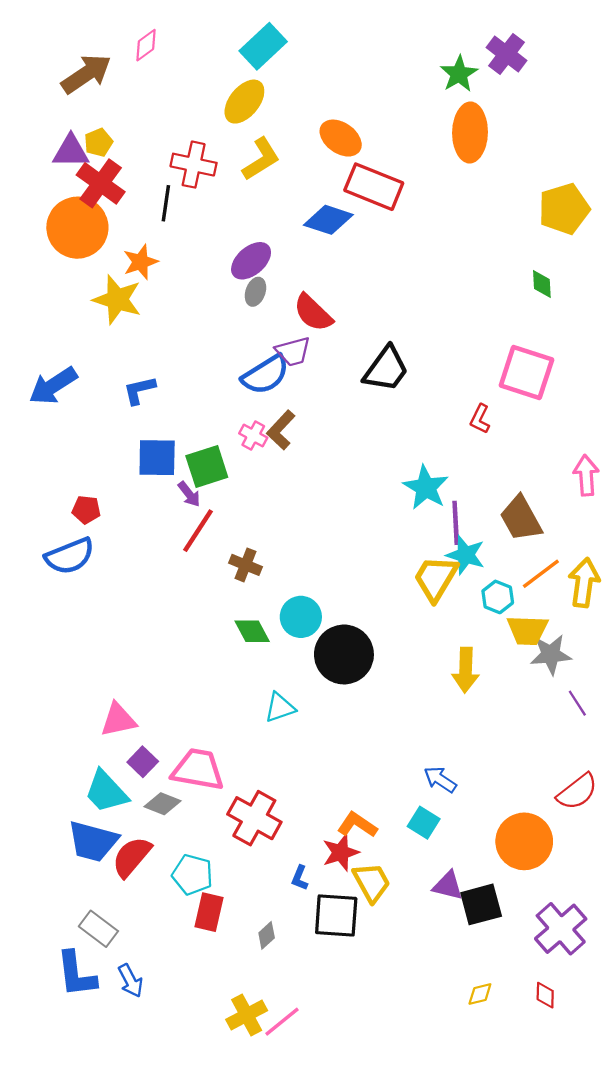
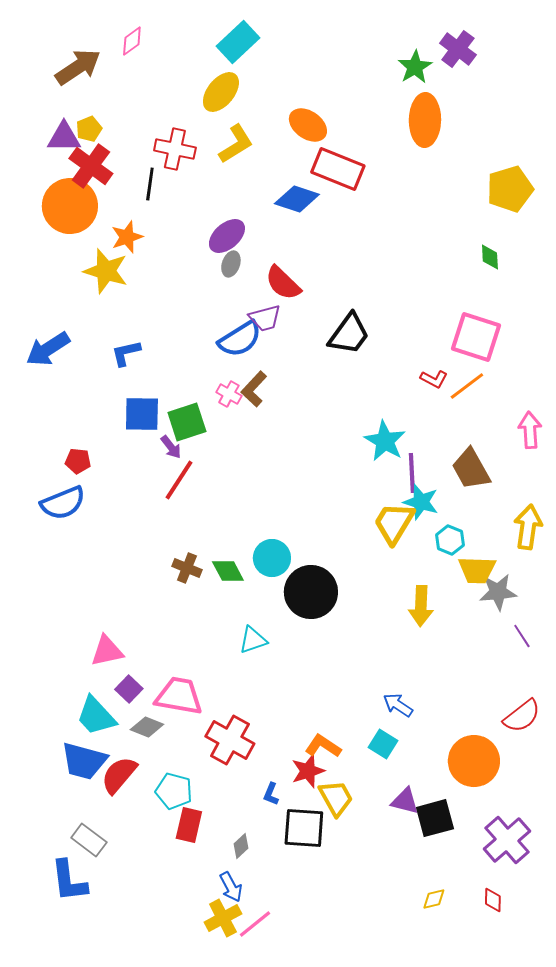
red L-shape: (480, 419) -> (434, 379), turned -88
brown cross: (246, 565) -> (187, 568), moved
orange line: (541, 574) -> (467, 386), moved
blue arrow: (131, 981) -> (231, 887), moved

